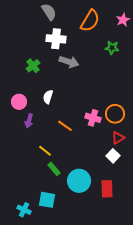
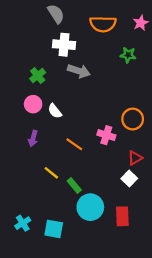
orange semicircle: (90, 21) -> (103, 24), turned 60
white semicircle: (48, 97) -> (55, 111), turned -56
pink circle: (19, 102) -> (33, 104), moved
orange circle: (115, 114) -> (133, 119), moved
green rectangle: (54, 169) -> (74, 185), moved
cyan cross: (24, 210) -> (23, 223), moved, turned 32

